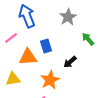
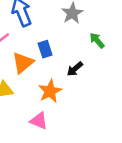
orange triangle: (28, 57) -> (23, 63), turned -36

